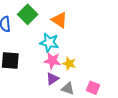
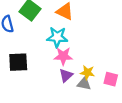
yellow star: (69, 64) -> (87, 72), moved

